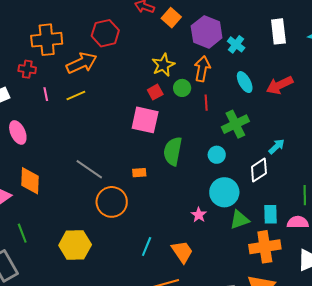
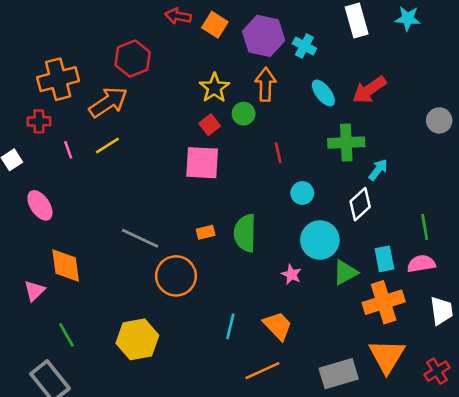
red line: (206, 103) -> (278, 153), moved
green cross: (235, 124) -> (346, 143), moved, turned 32
green semicircle: (173, 151) -> (245, 233), moved

